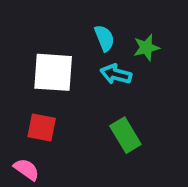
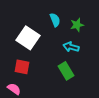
white square: (53, 72) -> (28, 38), turned 30
cyan arrow: (116, 74) -> (71, 47), moved

